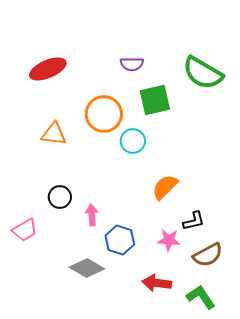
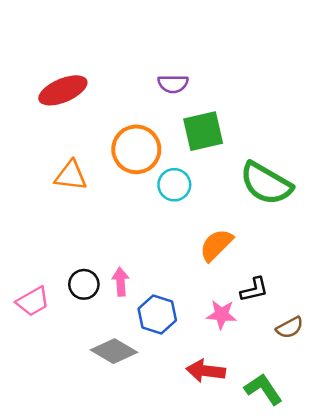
green semicircle: (203, 73) -> (266, 183), moved
black circle: (60, 197) -> (84, 284), moved
brown semicircle: (208, 255) -> (290, 328), moved, size x0.7

